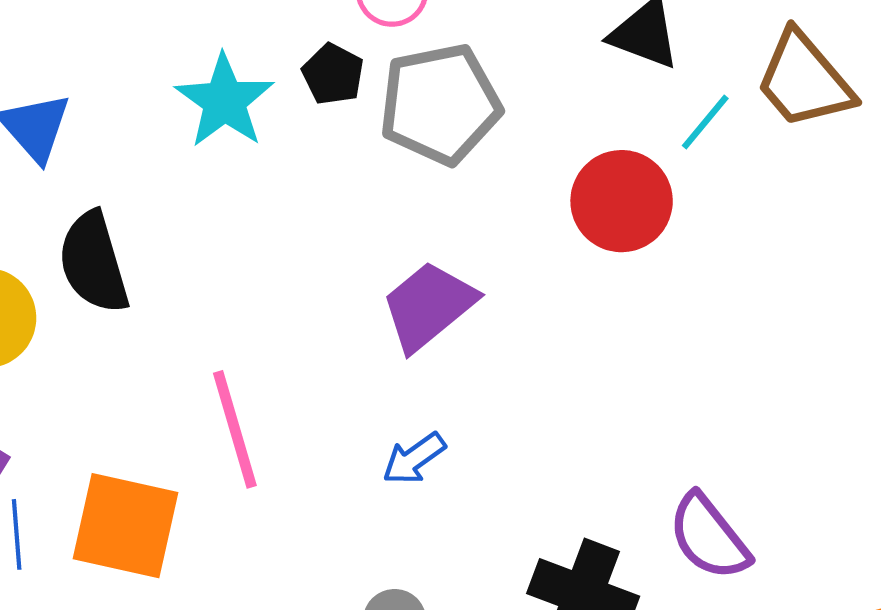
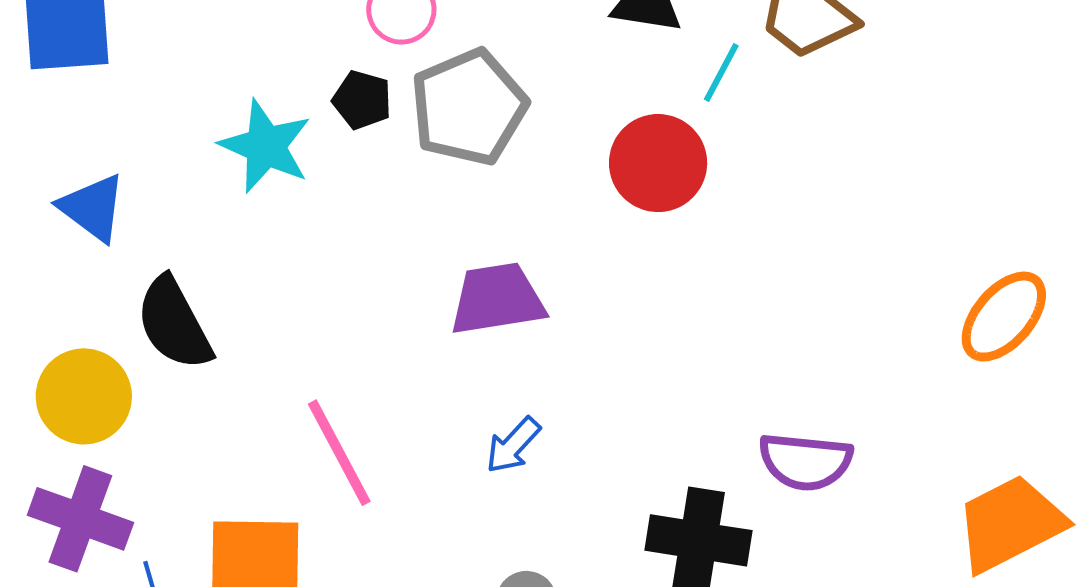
purple trapezoid: (429, 306) -> (497, 299), turned 42
purple semicircle: (709, 537) -> (805, 461), turned -34

